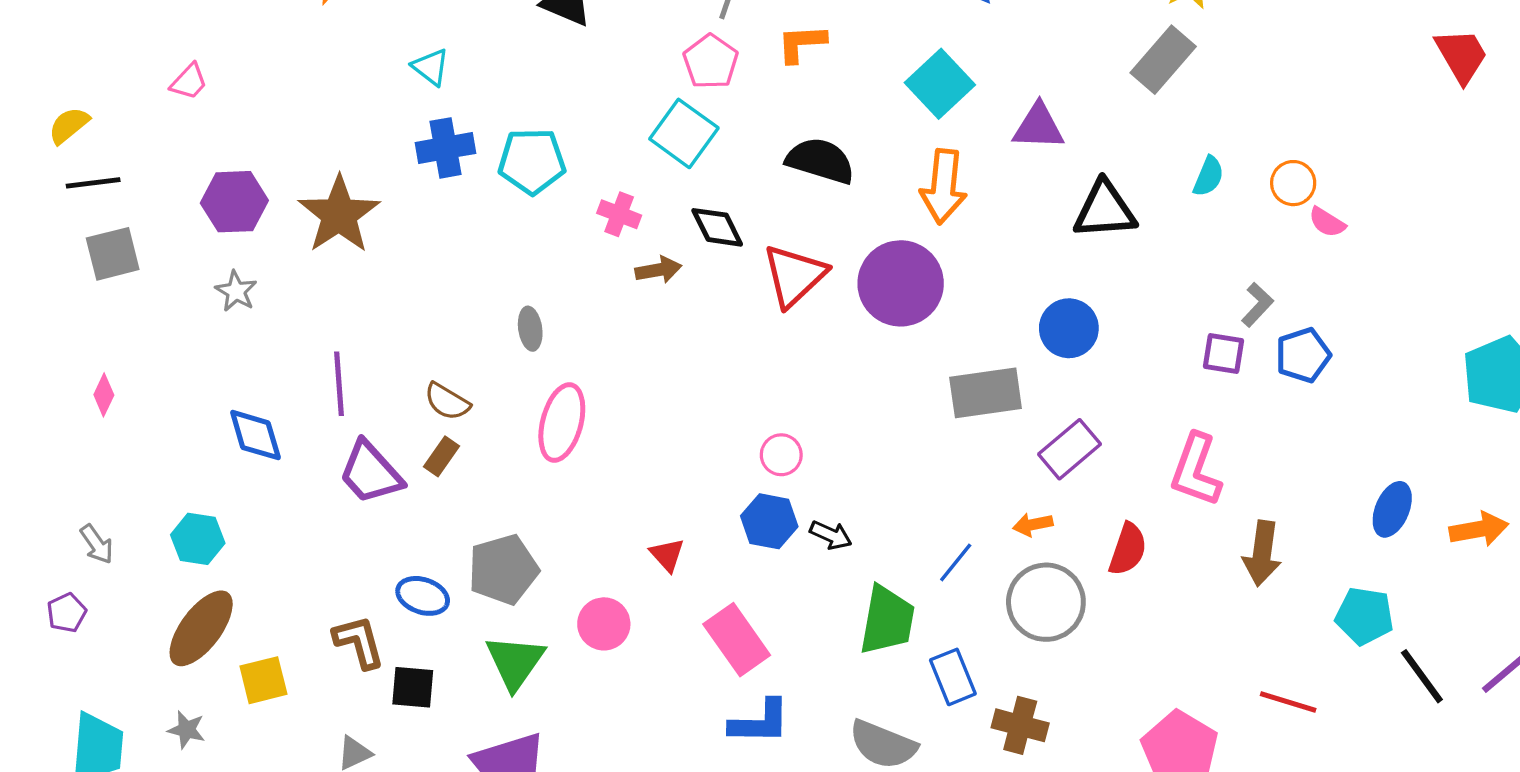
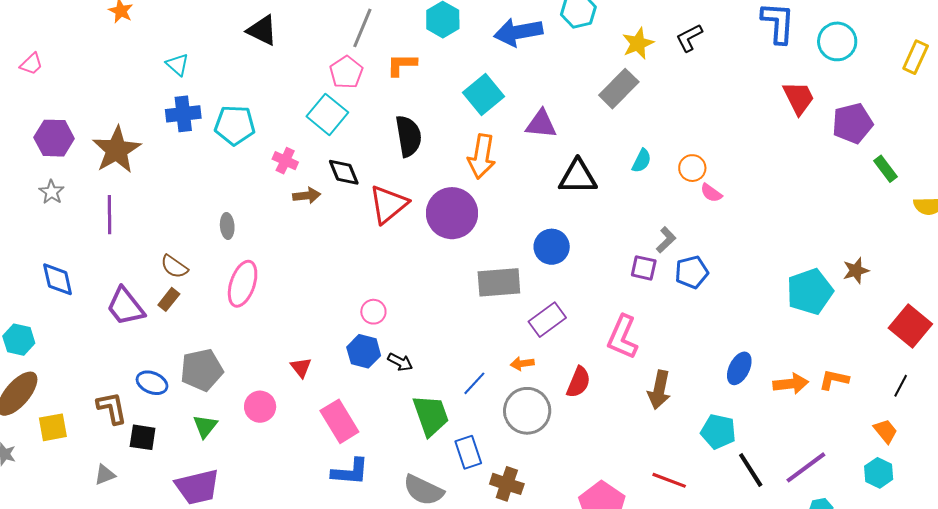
black semicircle: (820, 161) -> (408, 136), turned 60
purple line: (339, 384) -> (110, 215), moved
green trapezoid: (887, 620) -> (431, 415), turned -33
green triangle: (515, 662) -> (205, 426), size x0.7

